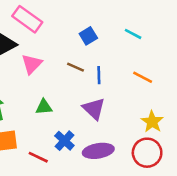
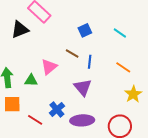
pink triangle: (32, 64) -> (49, 67), moved
green triangle: (44, 107) -> (31, 80), moved
yellow star: (152, 122) -> (133, 94), moved

